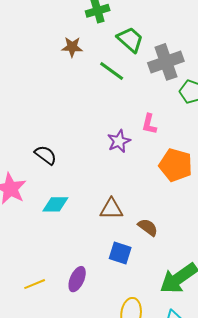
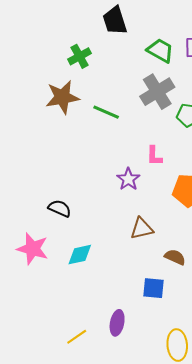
green trapezoid: (130, 40) -> (160, 51), moved
brown star: (72, 47) -> (62, 97), size x1.6
brown triangle: (111, 209) -> (142, 229), moved

